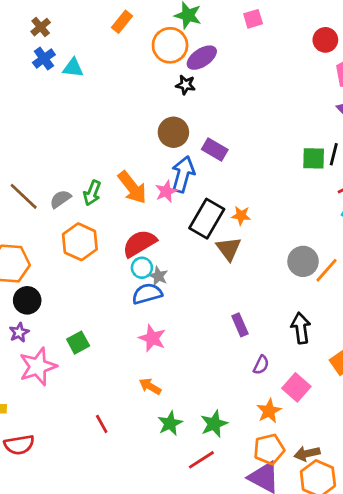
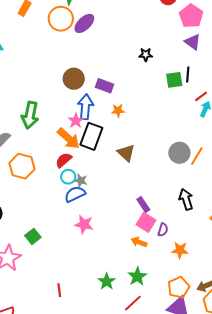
black star: (186, 85) -> (146, 55), moved
orange arrow: (132, 187) -> (69, 139), moved
green arrow: (92, 193) -> (30, 115), moved, size x1.5
orange star: (241, 216) -> (118, 111), moved
black rectangle: (207, 219) -> (91, 136), moved
red semicircle: (139, 243) -> (64, 160), size x0.7
orange arrow: (150, 386) -> (139, 242), moved
pink square: (296, 387) -> (146, 222), moved
orange star: (269, 411) -> (180, 250), moved, turned -30
red line: (102, 424) -> (59, 290), turned 32

